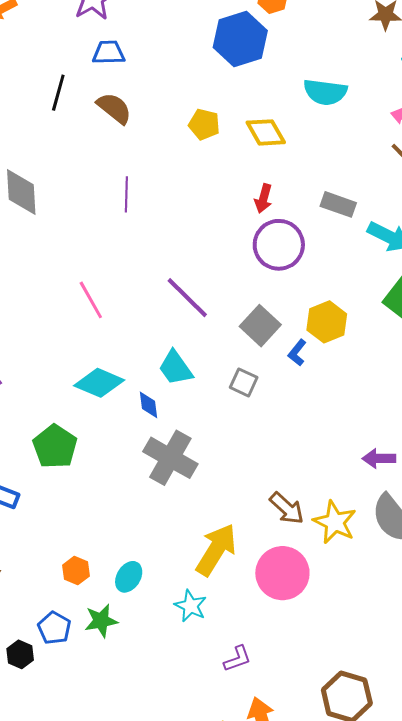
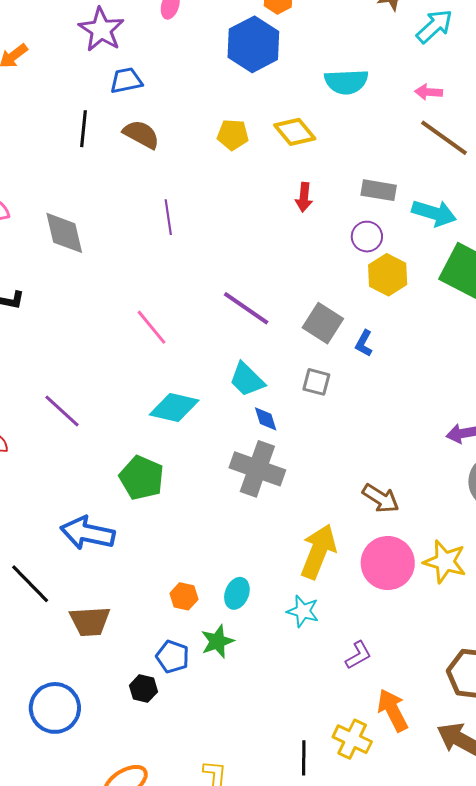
purple circle: (279, 245) -> (367, 237), moved, size x0.6
yellow hexagon: (327, 322) -> (388, 275), moved
blue diamond: (149, 405) -> (266, 419), moved
yellow star: (335, 522) -> (445, 562), moved

